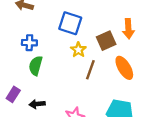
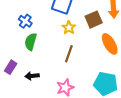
blue cross: (29, 43) -> (25, 21), turned 32
brown line: (90, 70) -> (69, 54), moved

